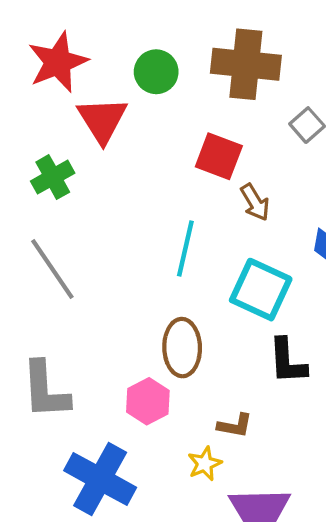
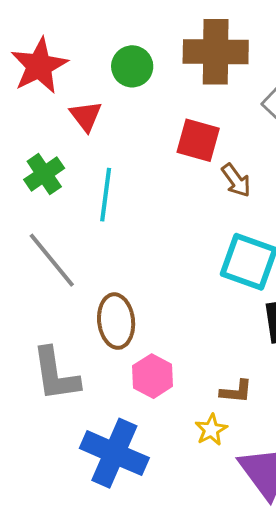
red triangle: (102, 120) -> (86, 116), size x0.7
cyan line: (185, 248) -> (106, 195), moved
brown ellipse: (182, 348) -> (116, 321), moved

